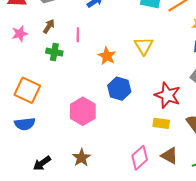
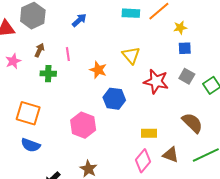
red star: (167, 95) -> (156, 82), moved
yellow rectangle: (161, 123) -> (149, 133), moved
blue semicircle: (25, 124) -> (31, 145), turned 36

